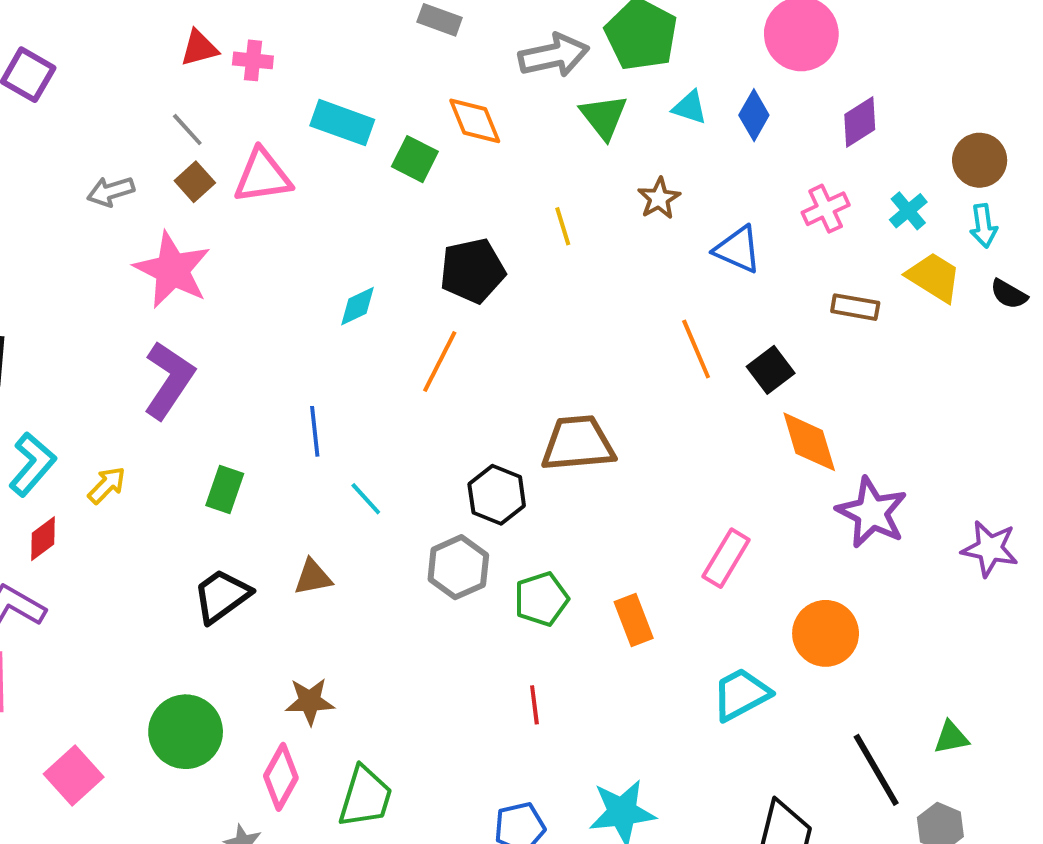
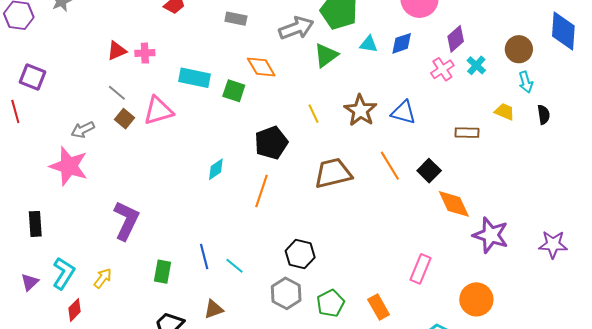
blue diamond: (754, 115) -> (402, 43), turned 50
green triangle: (604, 117) -> (326, 55), turned 40
brown star: (659, 198) -> (360, 110), moved, size x1.5
pink cross: (826, 209) -> (442, 69), moved
cyan cross: (908, 211) -> (476, 65), moved
pink star: (172, 270) -> (69, 166), moved
yellow trapezoid: (934, 277) -> (504, 112), size x0.7
black semicircle: (1009, 294) -> (544, 115), turned -120
blue line: (315, 431) -> (204, 257), moved
brown trapezoid: (578, 443) -> (333, 173), moved

